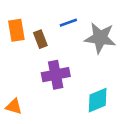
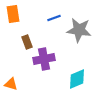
orange rectangle: (16, 30) -> (13, 14), moved
brown rectangle: (40, 39) -> (27, 42), moved

